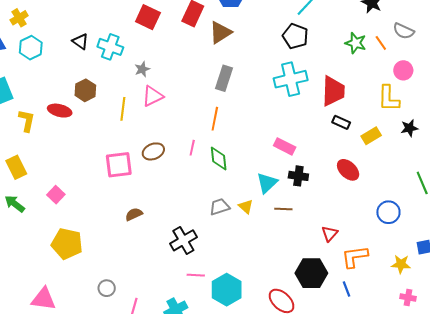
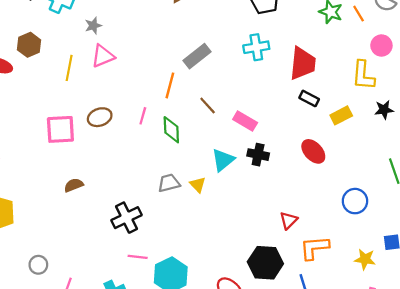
gray rectangle: (224, 78) -> (197, 56), moved, turned 30
cyan cross: (291, 79) -> (256, 47), size x0.7
brown line: (283, 209) -> (208, 105), moved, turned 42

